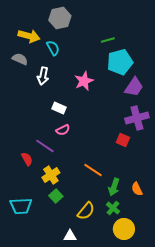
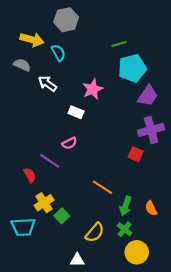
white arrow: (43, 76) -> (47, 84), turned 114
white rectangle: (59, 108) -> (76, 112), moved
yellow cross: (51, 175) -> (44, 203), moved

